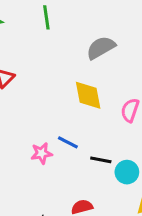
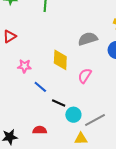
gray semicircle: (101, 48) -> (88, 39), moved
pink star: (42, 153) -> (24, 66), moved

